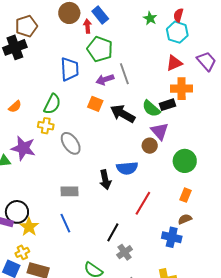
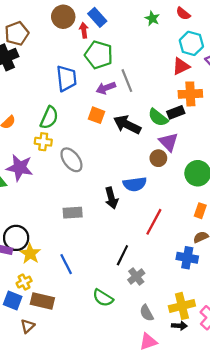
red semicircle: (178, 15) -> (183, 14), turned -64
cyan hexagon: (177, 32) -> (191, 43), moved
blue line: (65, 223) -> (66, 264), moved

